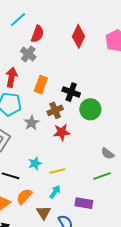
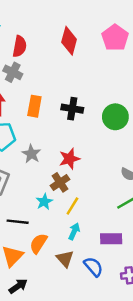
green circle: (90, 109) -> (115, 117), moved
brown cross: (55, 110) -> (60, 182), moved
yellow line: (57, 171) -> (72, 206), turned -35

